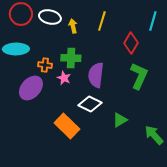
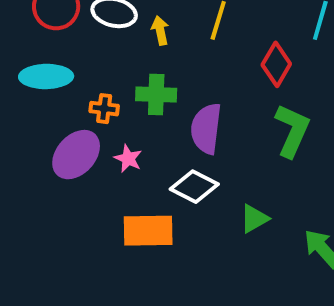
pink star: (64, 78) -> (128, 159), moved
orange rectangle: (67, 126) -> (148, 231), turned -45

